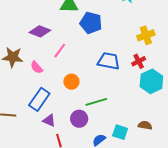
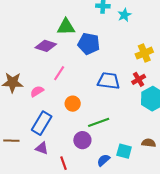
purple diamond: (40, 31) -> (46, 46), moved
pink semicircle: (37, 67) -> (37, 91), turned 104
purple triangle: (49, 120) -> (42, 148), moved

